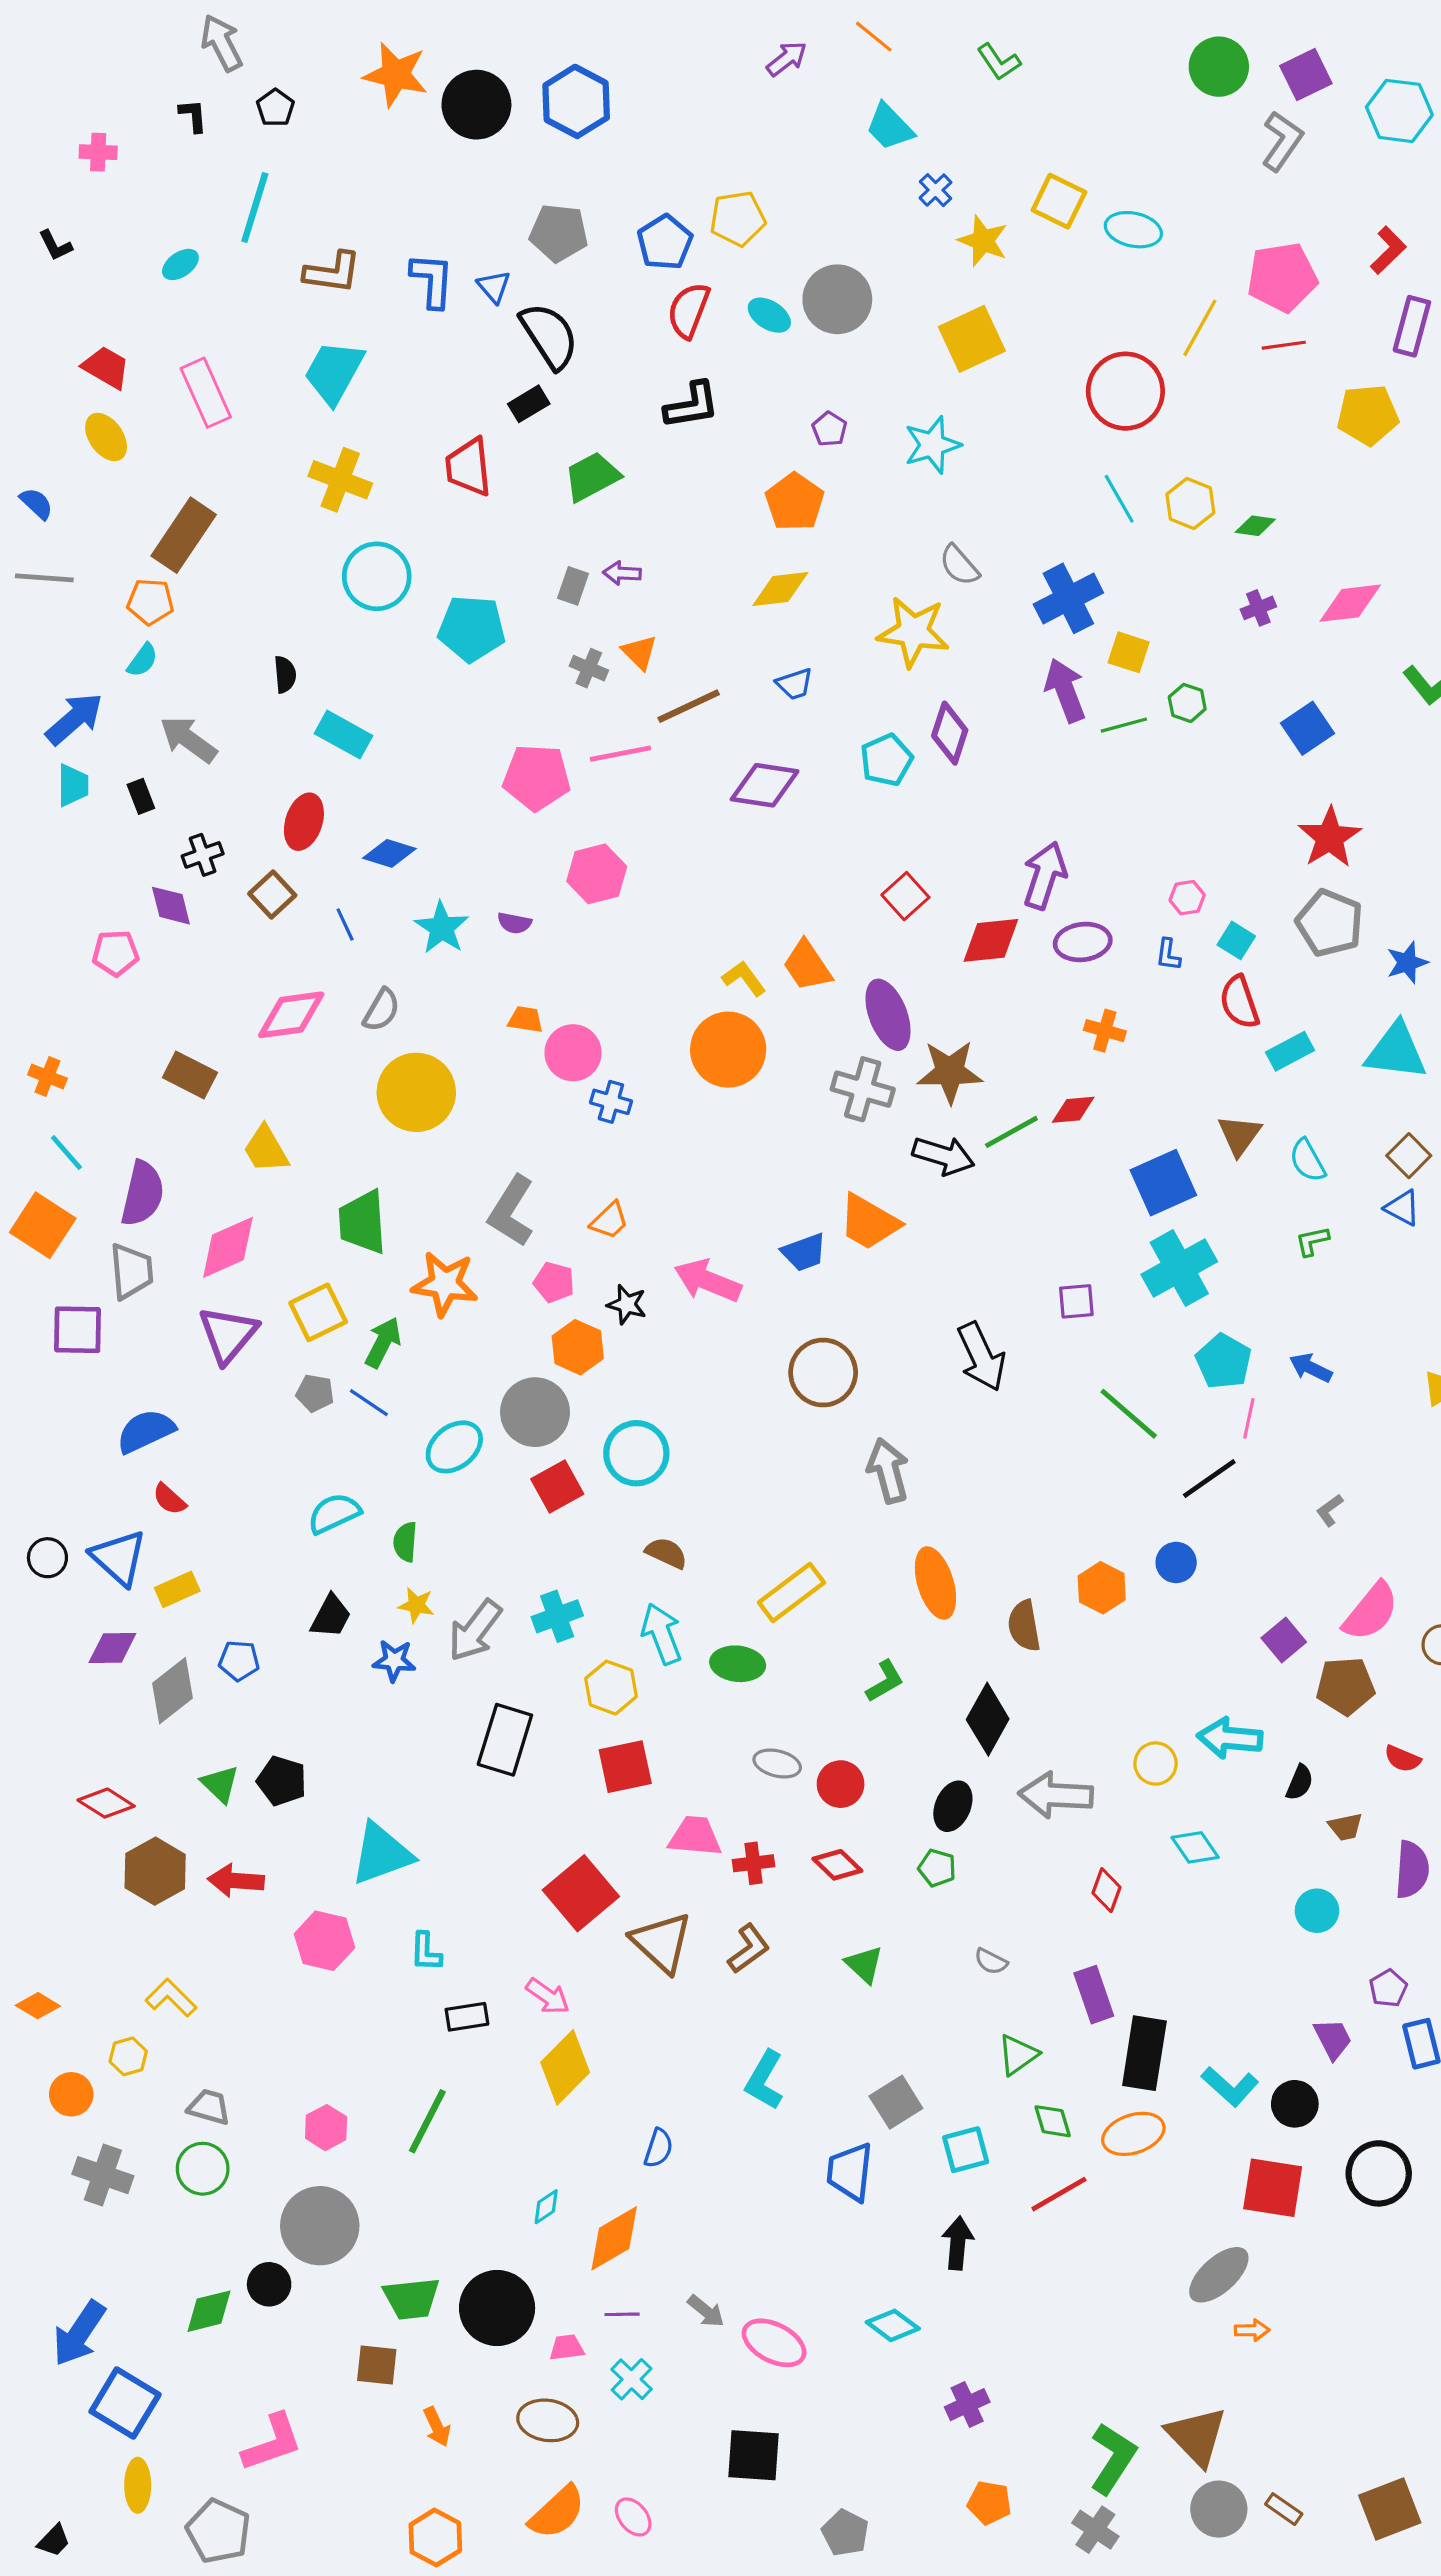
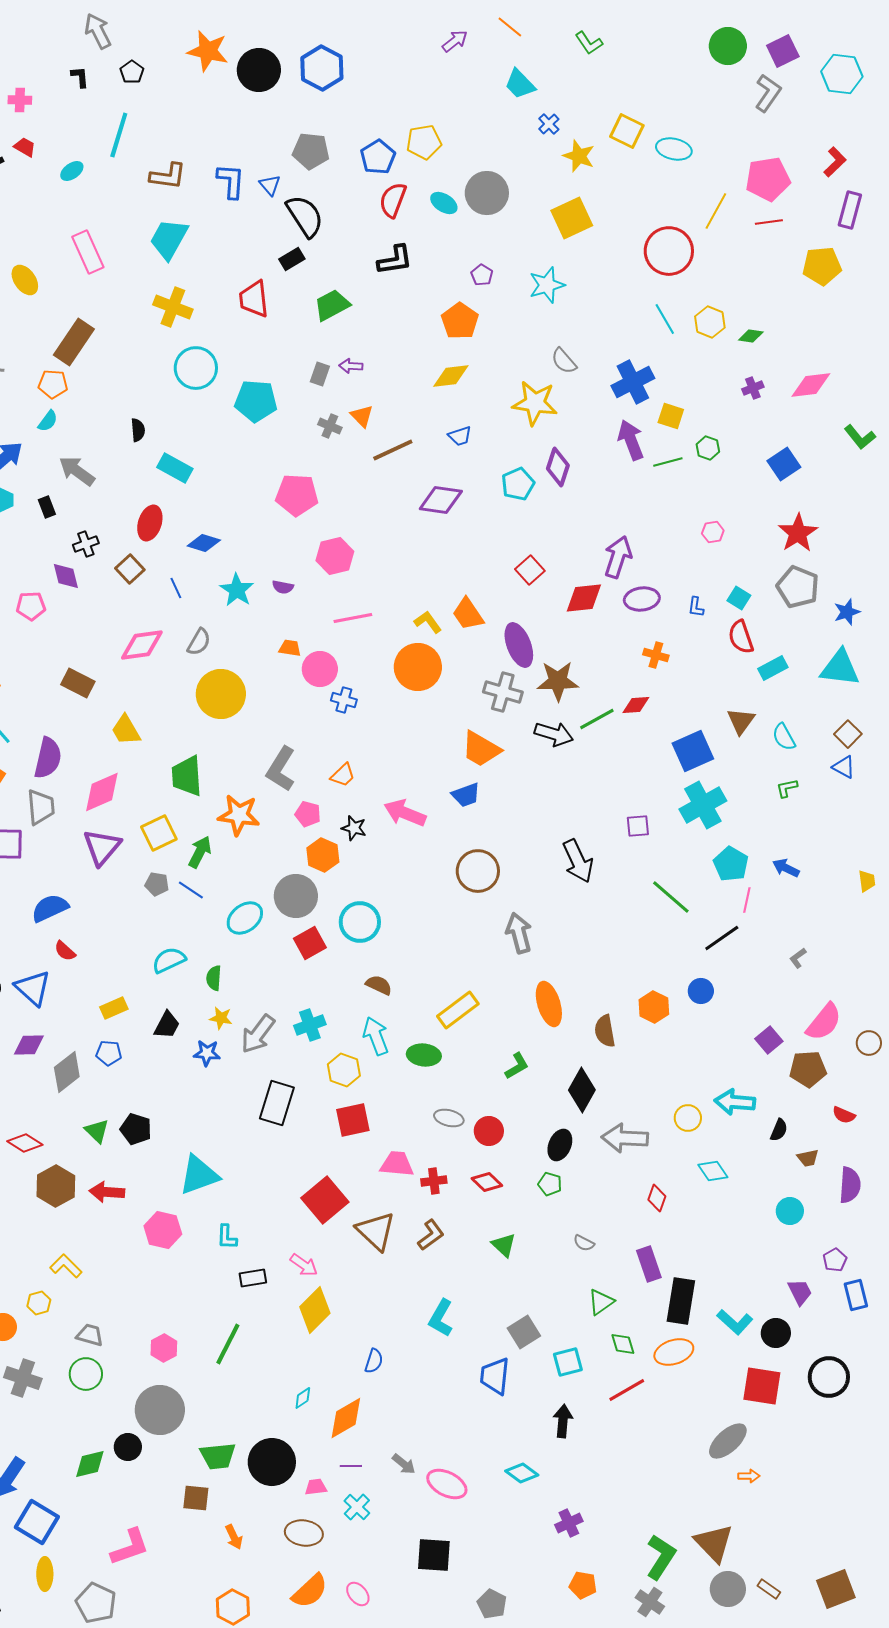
red trapezoid: (106, 367) -> (25, 147), moved, size x0.7
pink line: (620, 754) -> (353, 618), moved
pink hexagon: (1187, 898) -> (713, 532), moved
orange trapezoid: (869, 1222) -> (481, 749), moved
yellow rectangle: (177, 1589) -> (114, 1008), moved

